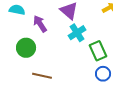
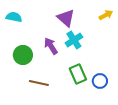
purple arrow: (40, 24) -> (51, 46), moved
green rectangle: (98, 51) -> (78, 74), moved

